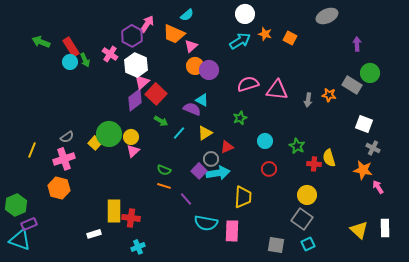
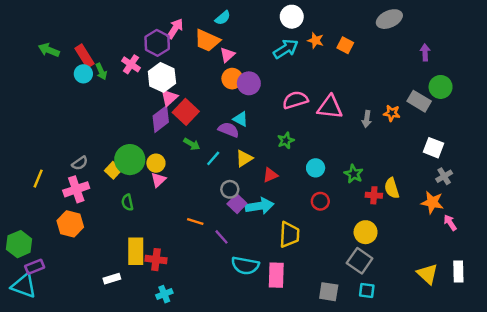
gray cross: (373, 148) -> (444, 176), turned 32
gray circle: (211, 159) -> (230, 189), moved
green semicircle: (164, 170) -> (127, 202), moved, turned 56
cyan square: (308, 244) -> (367, 291), turned 32

